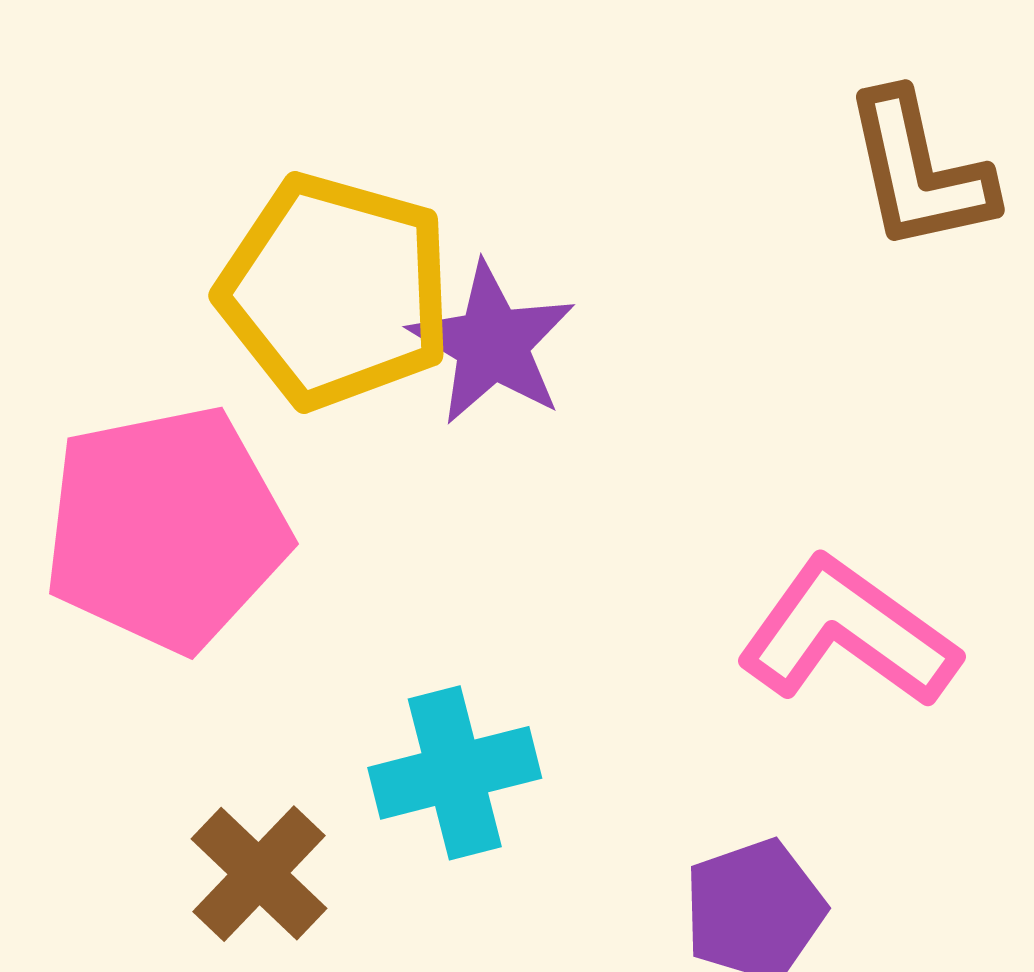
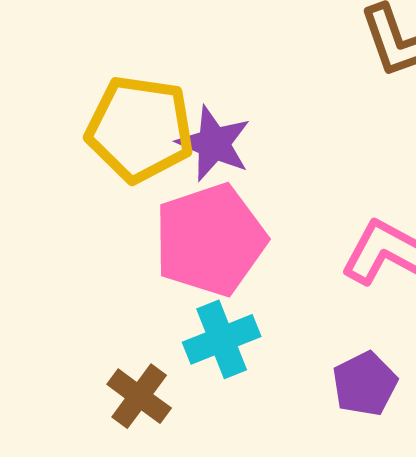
pink pentagon: (166, 529) -> (210, 240), moved

